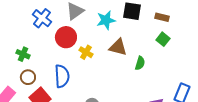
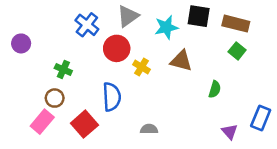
brown rectangle: (162, 17) -> (236, 24), size x1.5
green semicircle: (140, 63) -> (215, 89), moved
brown circle: (28, 77) -> (55, 98), moved

